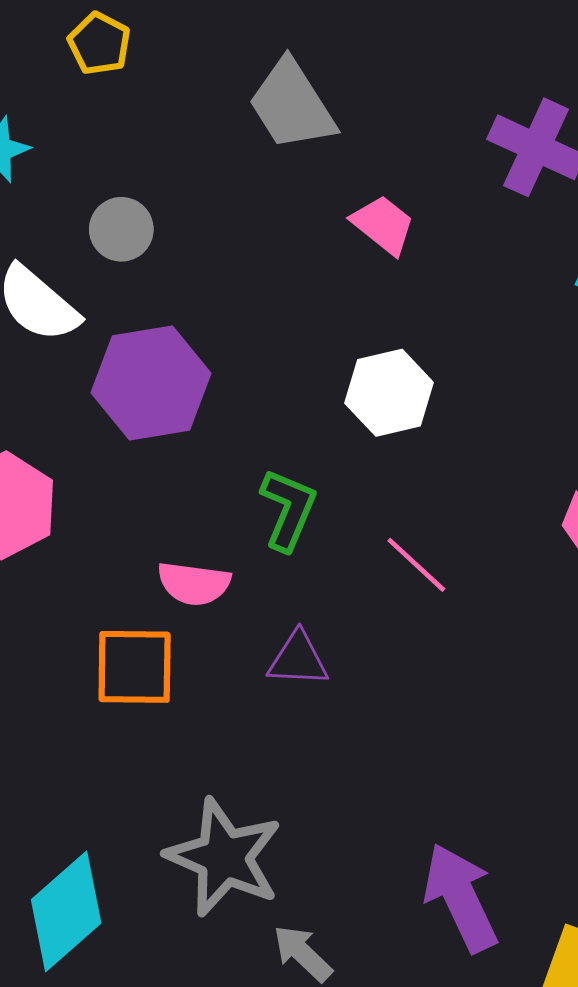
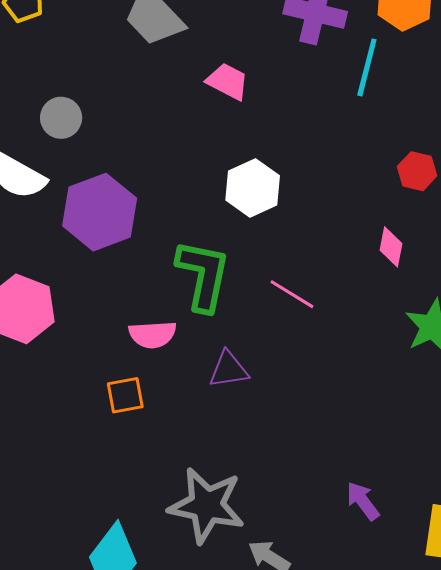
green L-shape: (288, 509) -> (203, 275), size x1.4
orange square: (135, 667) -> (125, 395), size x0.7
purple arrow: (461, 898) -> (363, 501), size x0.6

